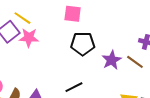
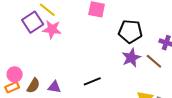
black pentagon: (83, 44) -> (130, 31), moved

